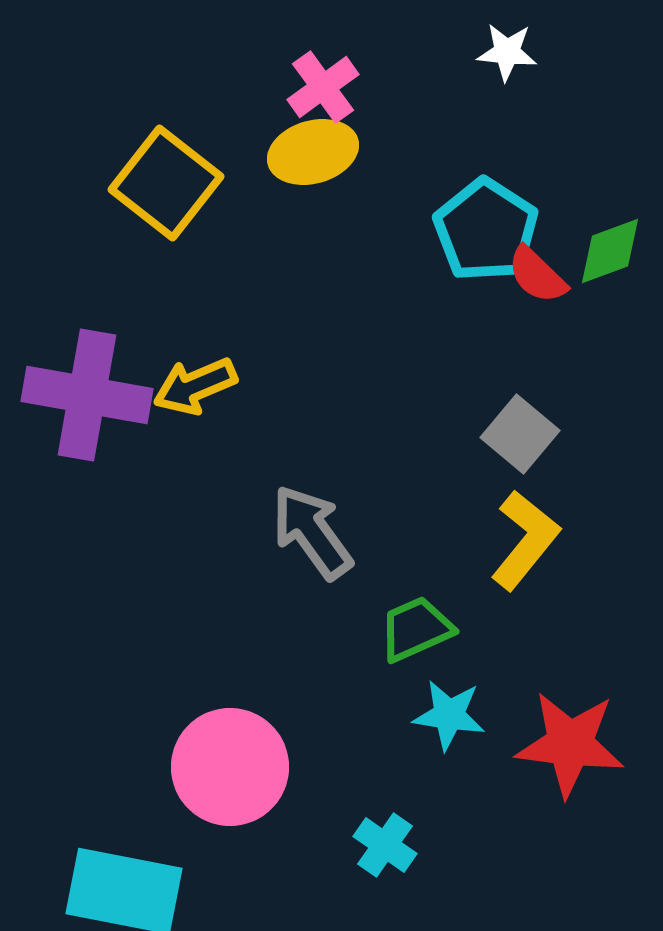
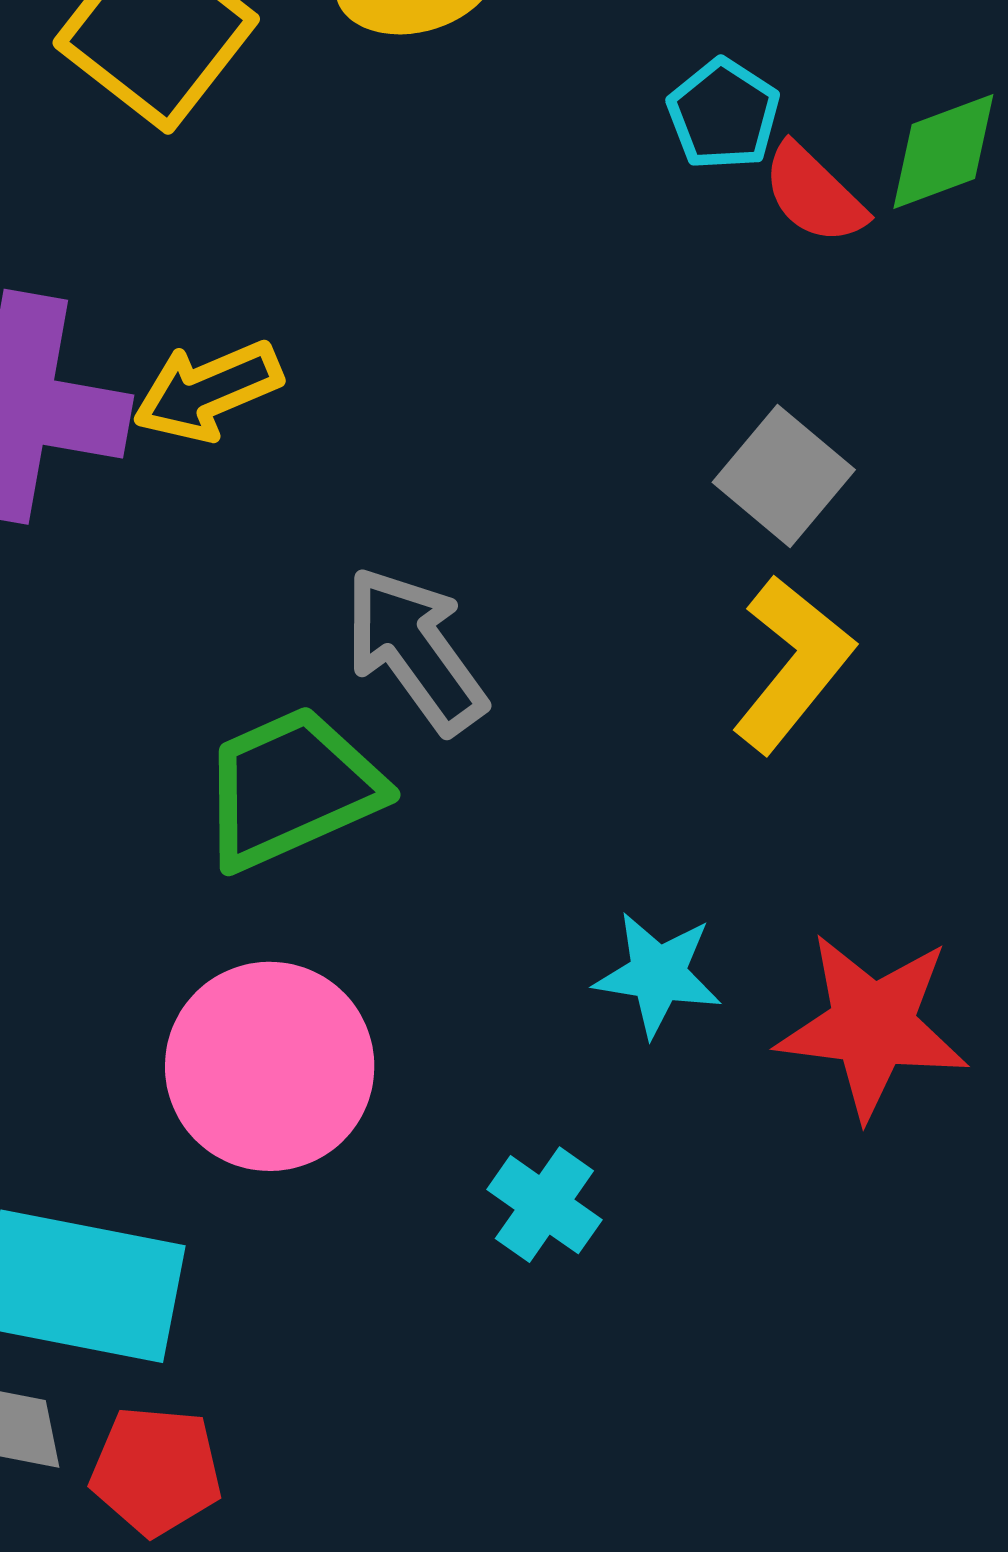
cyan pentagon: (486, 230) -> (724, 114), size x0.6
green trapezoid: (416, 629) -> (291, 788), moved, size x1.4

